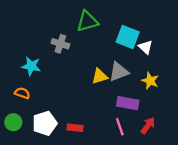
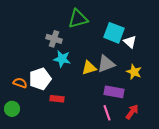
cyan star: (31, 66) -> (62, 59), moved
white pentagon: (45, 123) -> (40, 79), moved
red rectangle: (75, 128) -> (57, 99), moved

